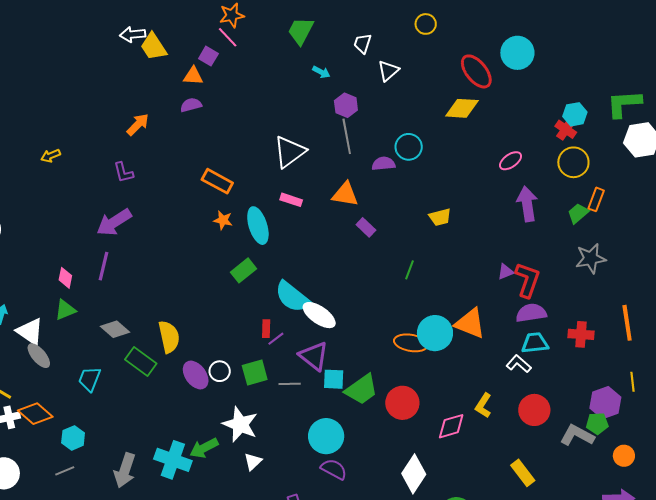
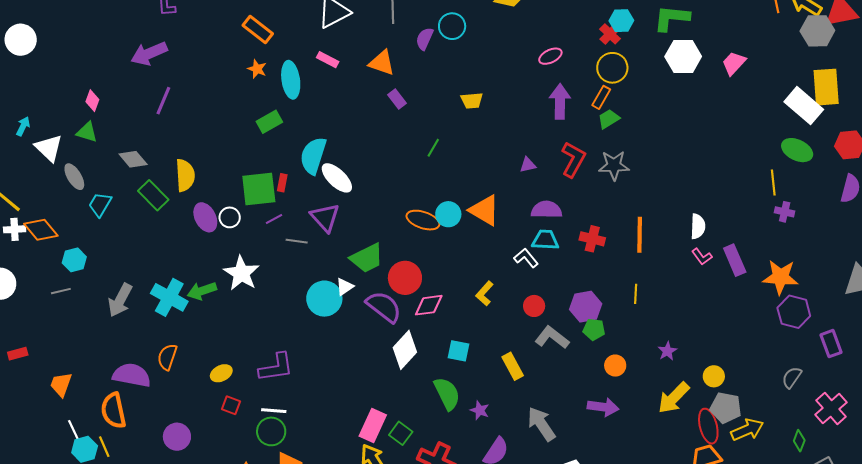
purple semicircle: (383, 164) -> (425, 39), turned -70
orange rectangle: (596, 199) -> (601, 97), moved
purple line: (104, 266) -> (163, 101), moved
red L-shape: (527, 280) -> (573, 160), moved
cyan semicircle: (292, 297) -> (313, 156), turned 60
green triangle: (65, 310) -> (87, 132), turned 30
cyan circle: (435, 333) -> (448, 214), size x0.7
purple line: (276, 339) -> (274, 219), moved
gray ellipse: (39, 356) -> (74, 177), moved
green square: (255, 373) -> (259, 189), moved, size x1.4
cyan square: (334, 379) -> (458, 351), moved
purple hexagon: (605, 403) -> (586, 307), moved
red circle: (534, 410) -> (534, 306), size x0.7
pink diamond: (451, 426) -> (429, 305), moved
gray L-shape: (577, 435) -> (552, 337), moved
white triangle: (253, 462) -> (345, 287), moved
purple semicircle: (334, 469) -> (384, 307), moved, size x1.4

